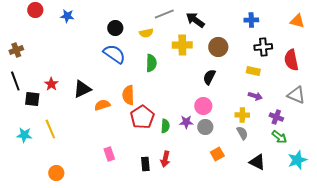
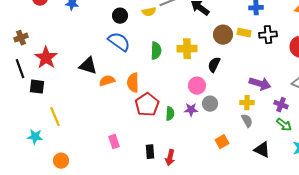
yellow semicircle: (146, 33) -> (149, 12), moved
yellow cross: (182, 45) -> (187, 49), moved
yellow rectangle: (253, 71) -> (244, 33), moved
red star: (51, 84) -> (46, 58), moved, size x1.6
black triangle: (82, 89) -> (88, 66), moved, turned 42
purple arrow: (255, 96) -> (260, 84), size x1.5
orange semicircle: (102, 105) -> (107, 81), moved
pink circle: (203, 106) -> (197, 86), moved
gray circle: (205, 127) -> (210, 104), moved
cyan star: (24, 135) -> (35, 137), moved
red arrow: (165, 159) -> (170, 158), moved

